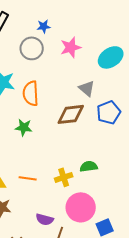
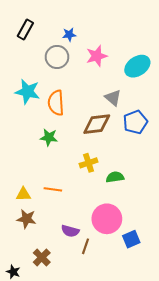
yellow cross: (64, 177) -> (89, 163), moved

